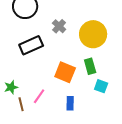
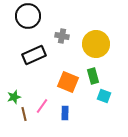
gray cross: (59, 26) -> (62, 36), turned -32
blue rectangle: (70, 103) -> (65, 113), moved

